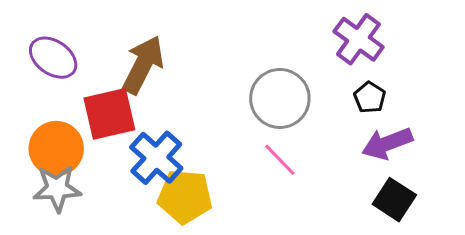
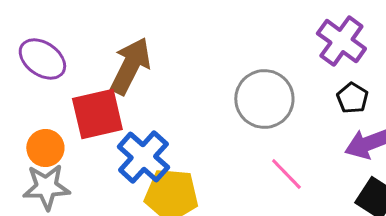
orange circle: (56, 149) -> (45, 148), size x0.7
pink line: (280, 160) -> (286, 174), moved

